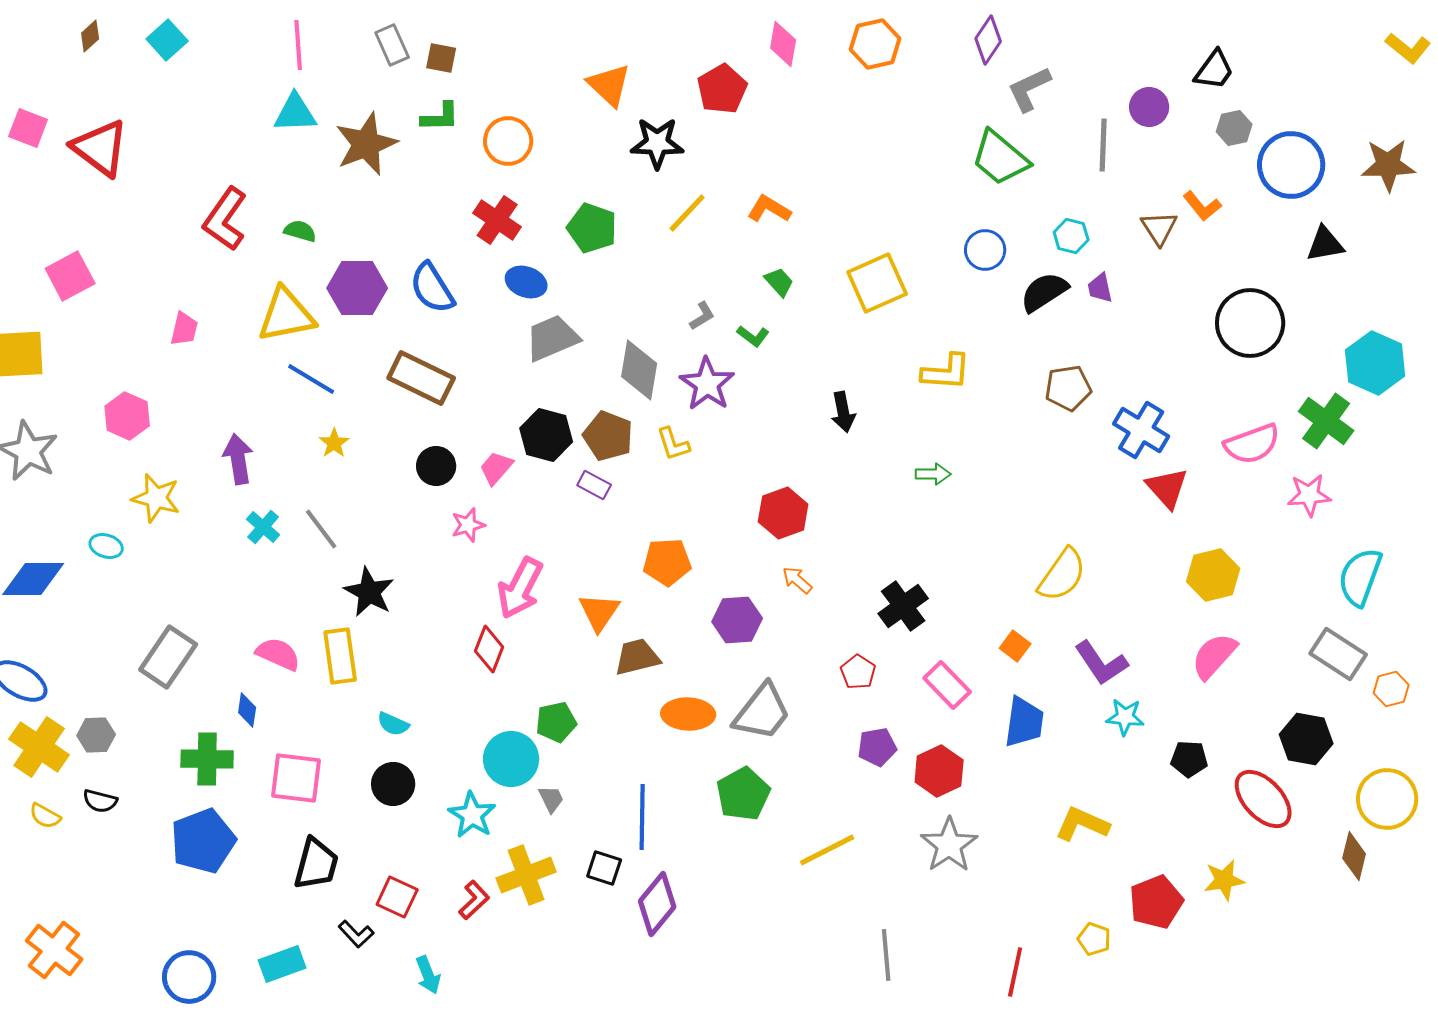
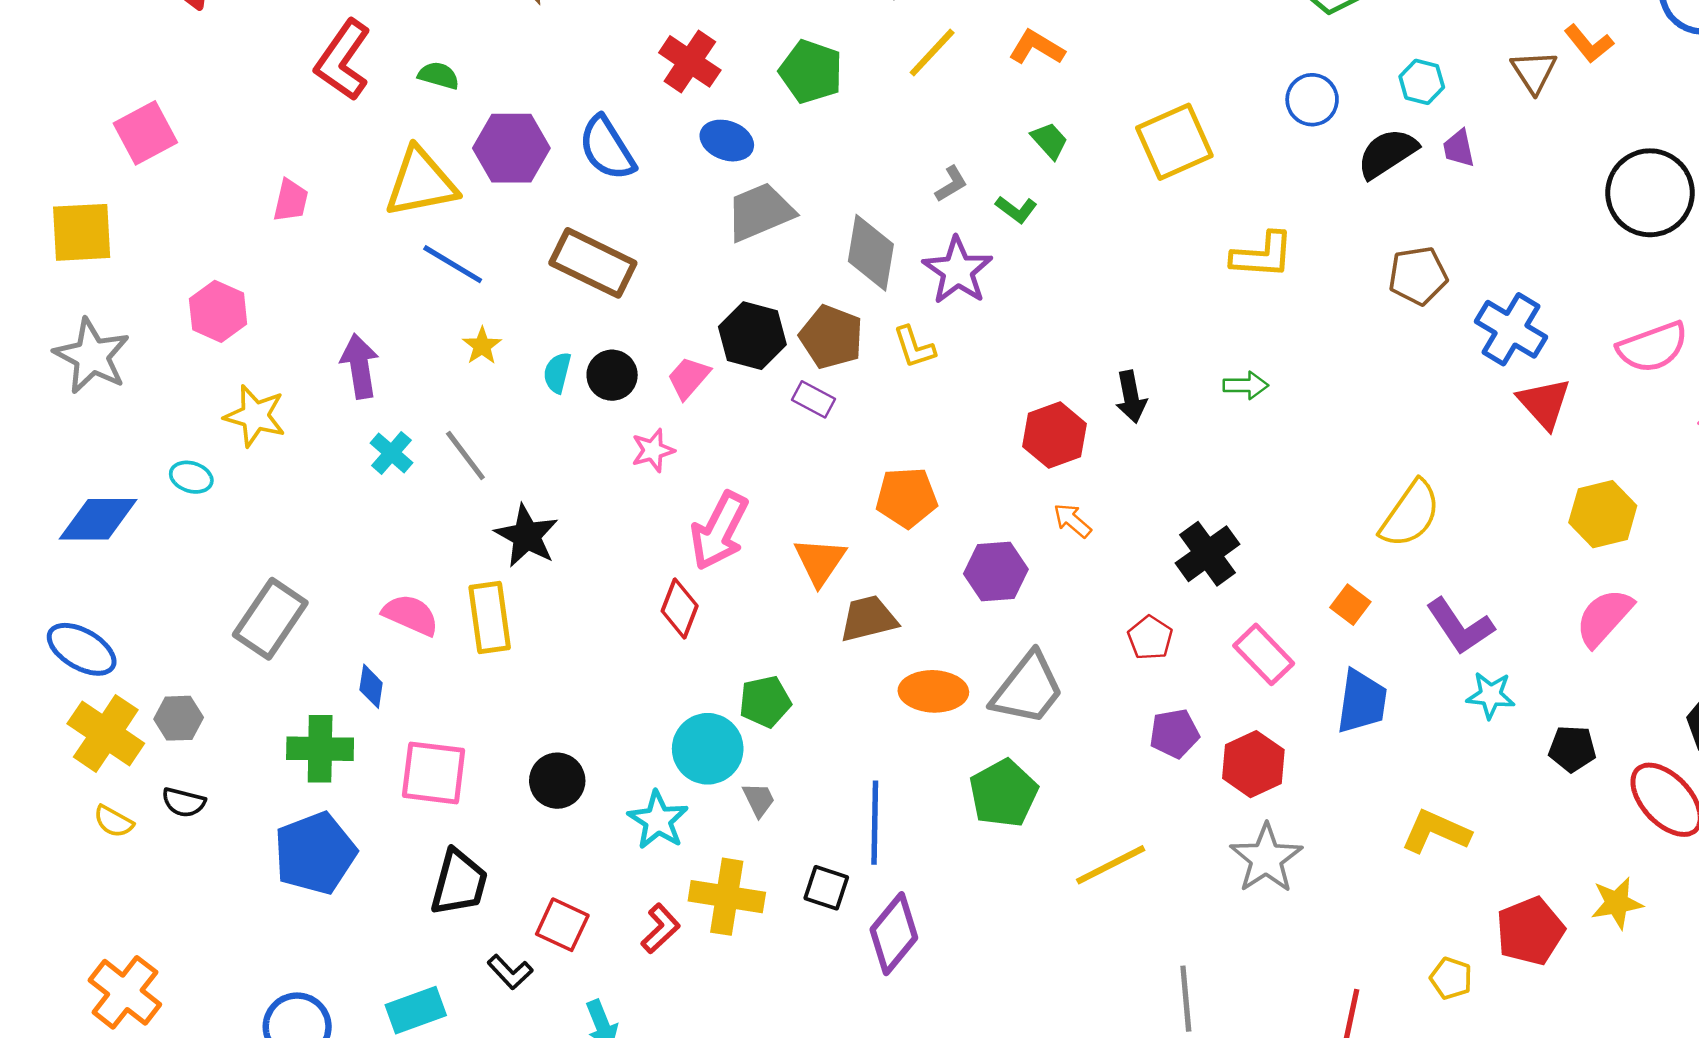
black arrow: (843, 412) -> (1131, 397), moved
cyan semicircle: (393, 724) -> (557, 373), moved, turned 80
yellow cross: (526, 875) -> (727, 897), turned 30

